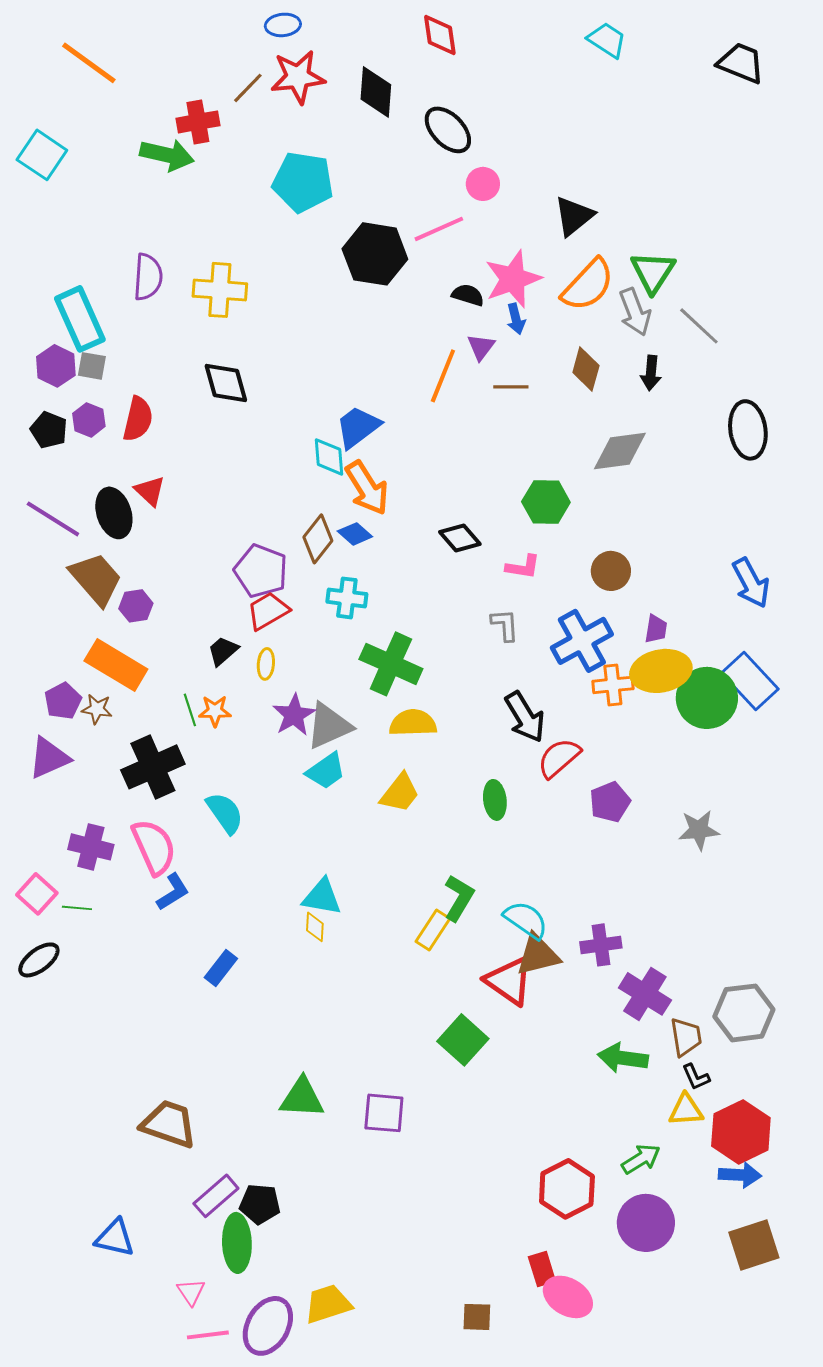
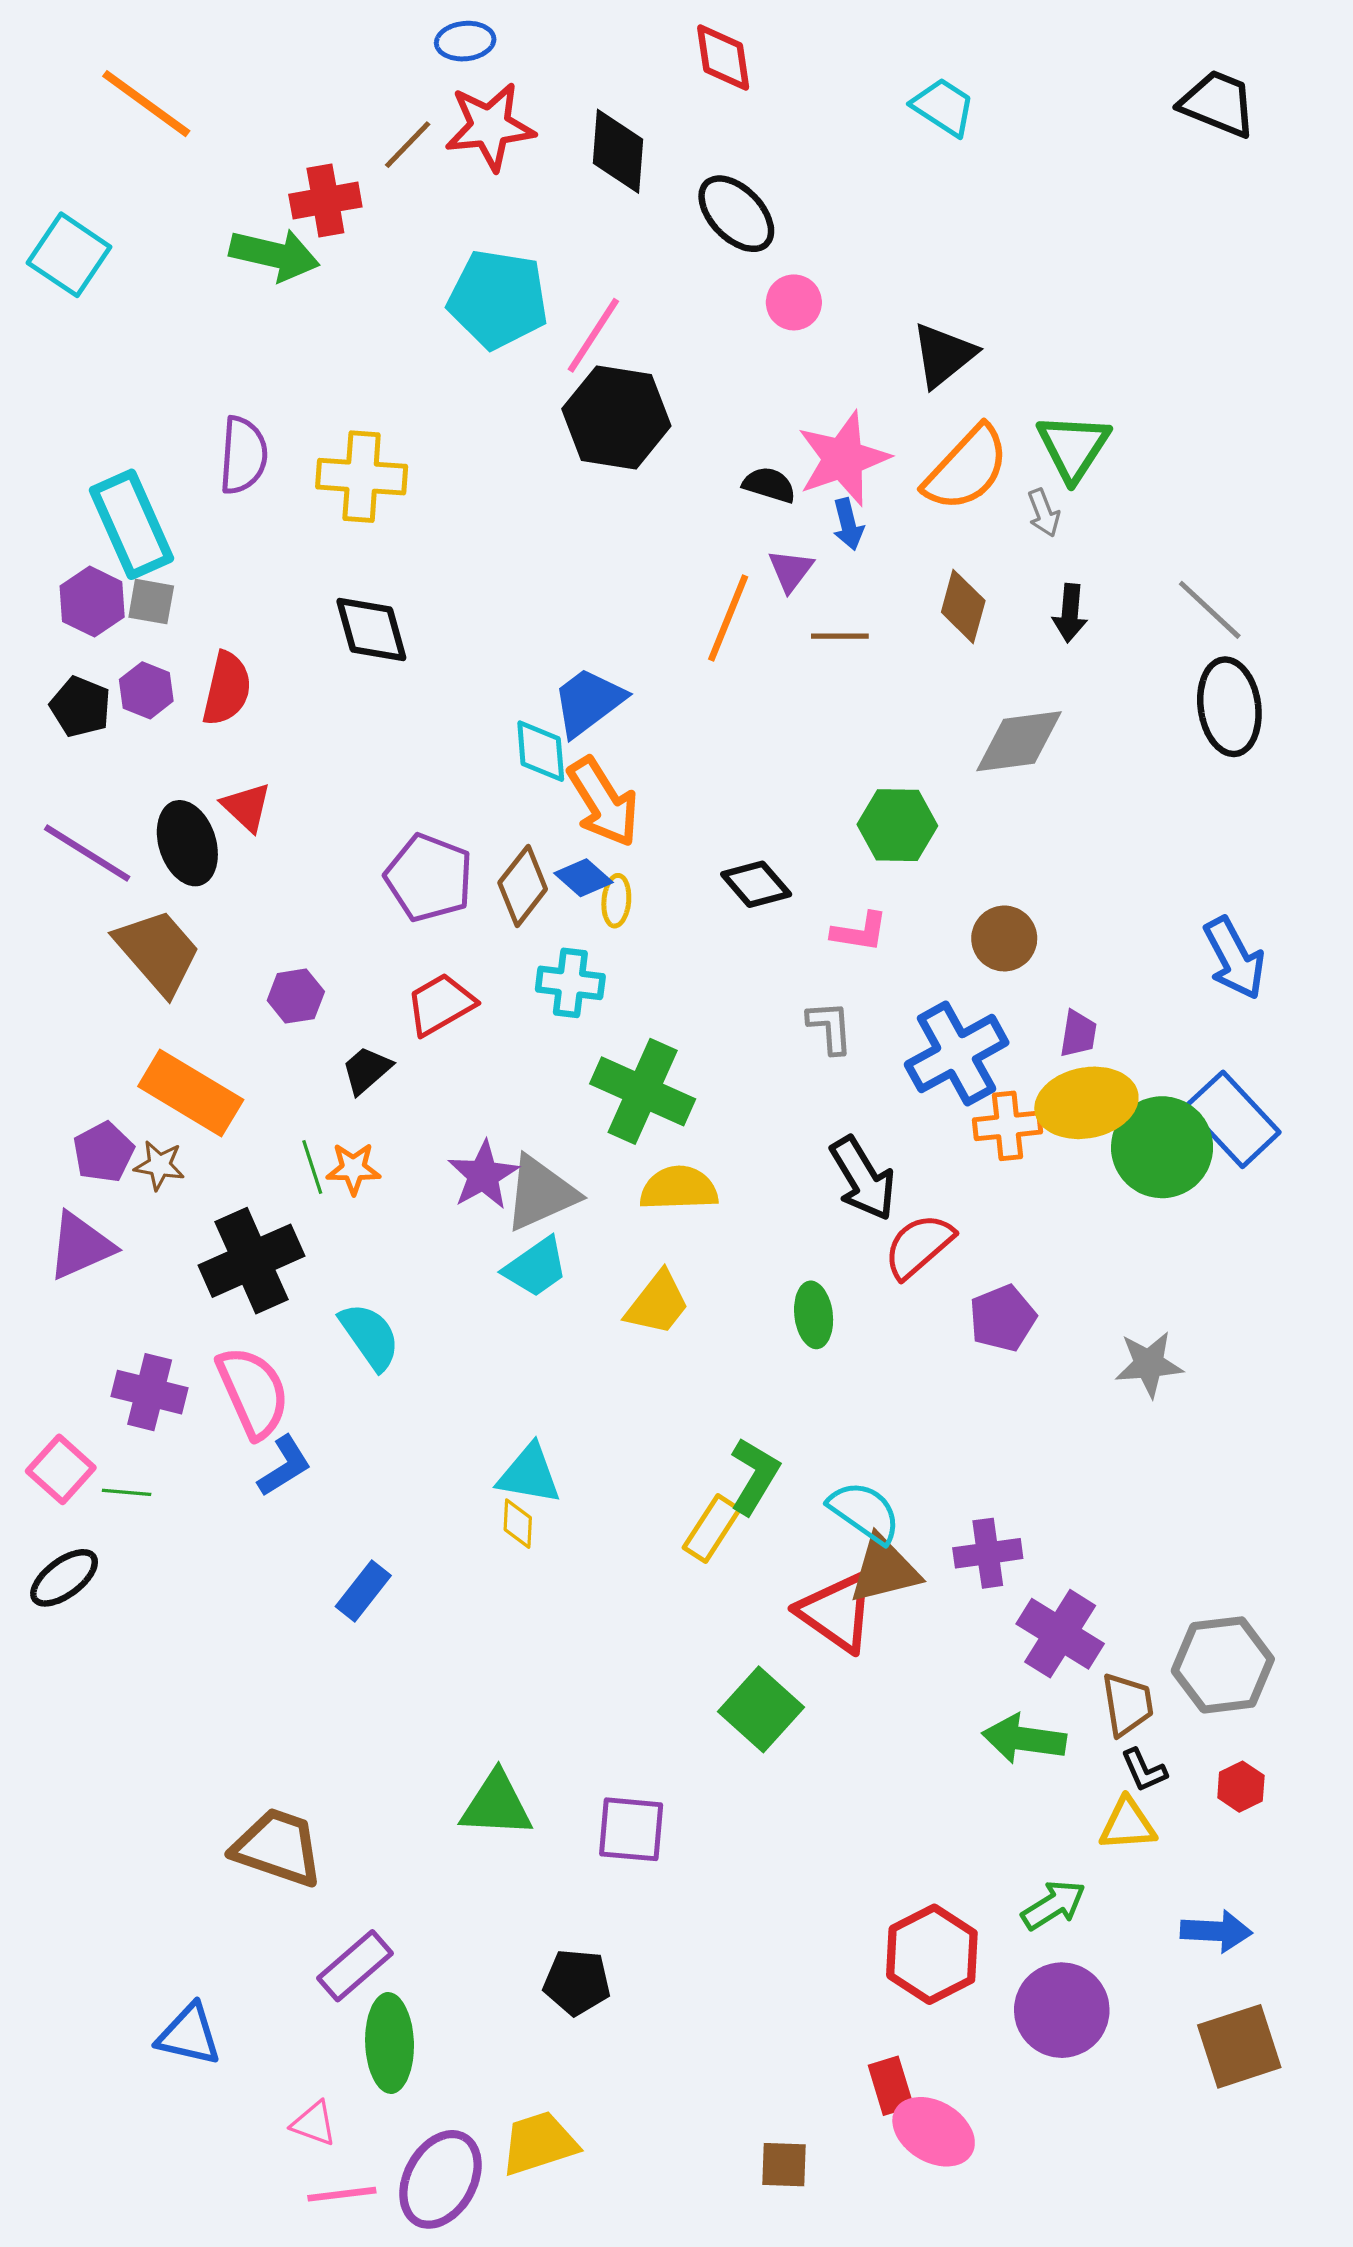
cyan trapezoid: (607, 40) -> (943, 107), moved
pink line: (439, 229) -> (593, 335), moved, turned -33
gray arrow: (635, 312) -> (1044, 513), size x0.6
gray line: (699, 326) -> (1210, 610), moved
purple pentagon: (261, 571) -> (429, 878), moved
purple hexagon: (136, 606) -> (296, 996), moved
yellow ellipse: (266, 664) -> (616, 901), moved
red hexagon: (741, 1132) -> (1241, 1787), moved, size x0.5
black pentagon: (260, 1204) -> (577, 1982), moved
pink triangle: (191, 1292) -> (314, 2124), turned -36

